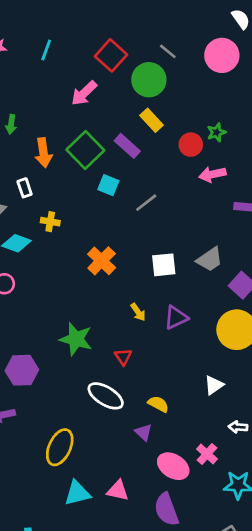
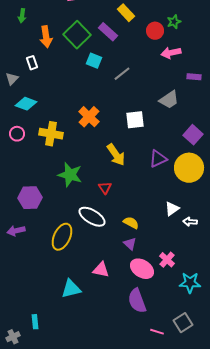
yellow cross: (50, 222) -> (51, 134), moved, size x1.6
gray trapezoid: (210, 259) -> (169, 100), moved
yellow arrow: (138, 312) -> (116, 155), size x1.6
purple triangle: (176, 318) -> (158, 159), moved
white arrow: (238, 427) -> (190, 222), moved
purple triangle: (143, 432) -> (130, 244), moved
yellow ellipse: (60, 447) -> (62, 237), moved
pink triangle: (118, 490) -> (101, 270), moved

